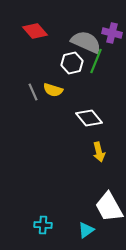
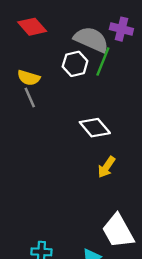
yellow semicircle: (53, 90) -> (29, 78), moved
yellow arrow: (99, 152) -> (106, 167), turned 48

